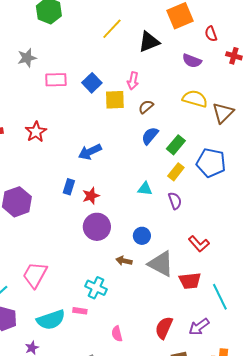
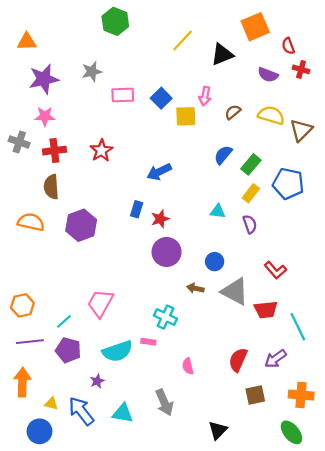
red cross: (234, 56) -> (301, 69), moved
brown semicircle: (146, 107) -> (233, 112), moved

